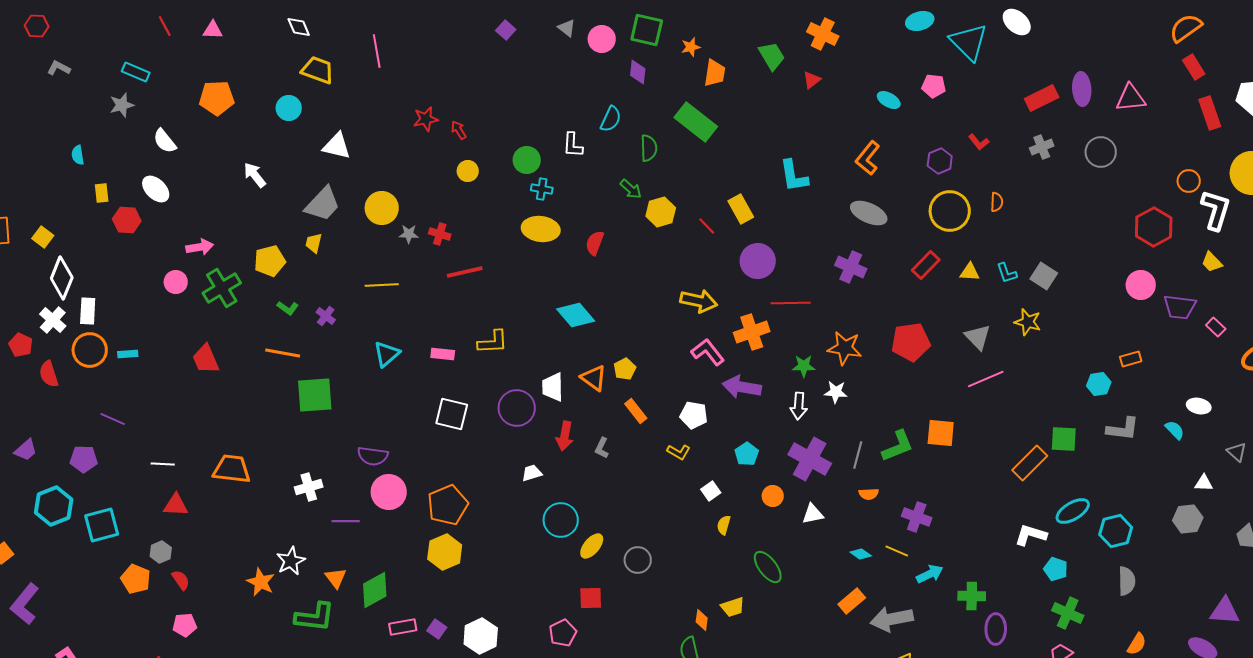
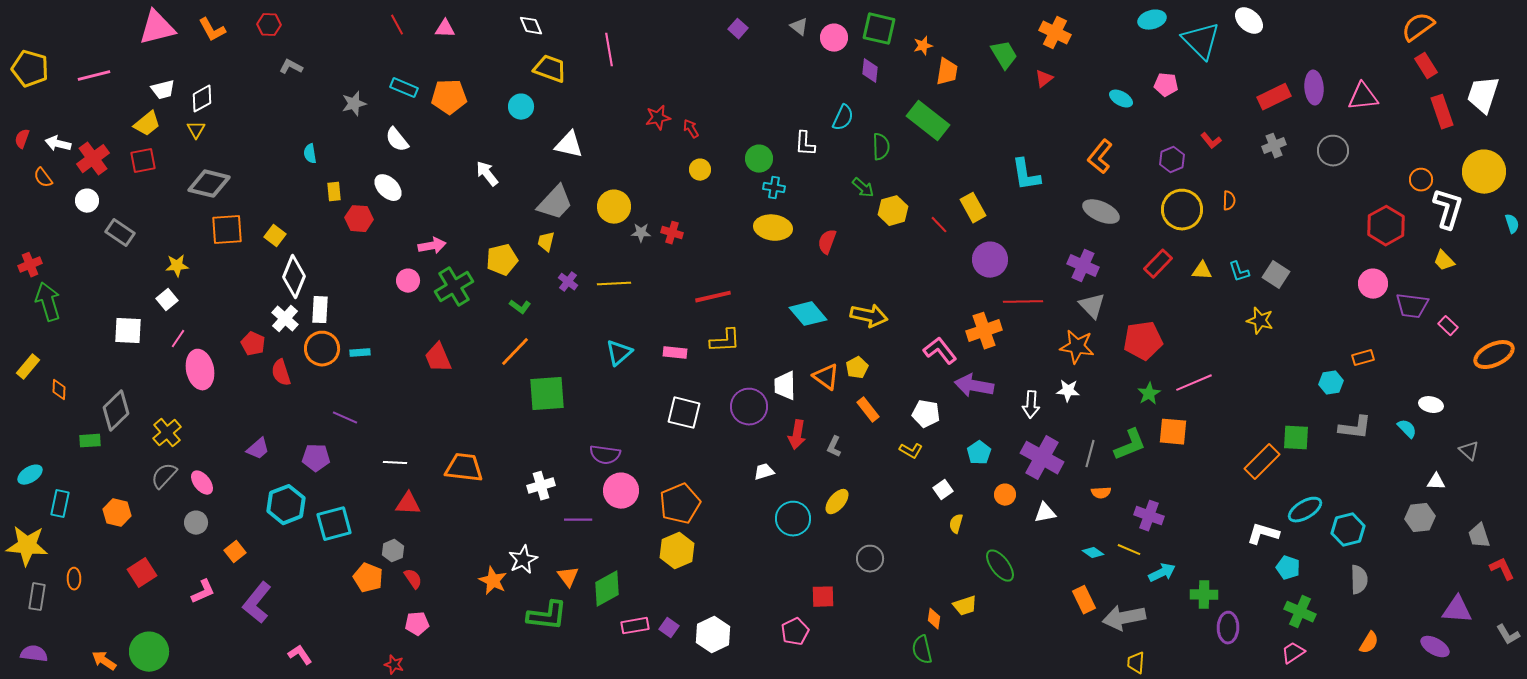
cyan rectangle: (136, 72) -> (404, 88), moved
red line: (465, 272) -> (713, 297), moved
yellow arrow: (699, 301) -> (869, 316), moved
purple cross: (326, 316) -> (568, 282), moved
gray triangle: (978, 337) -> (1092, 306), moved
orange line: (283, 353) -> (515, 352), turned -56
green star: (804, 366) -> (1149, 394), moved, turned -30
pink line: (986, 379) -> (1194, 383), moved
yellow ellipse: (592, 546) -> (837, 502), moved
orange rectangle: (852, 601) -> (1084, 600), turned -76

